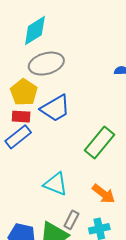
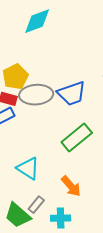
gray ellipse: (46, 64) -> (36, 95), moved
blue trapezoid: (55, 108) -> (72, 93), moved

